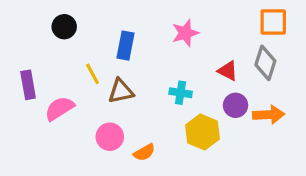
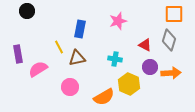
black circle: (64, 27) -> (27, 11), moved
orange semicircle: (144, 152) -> (104, 97), moved, size x1.5

